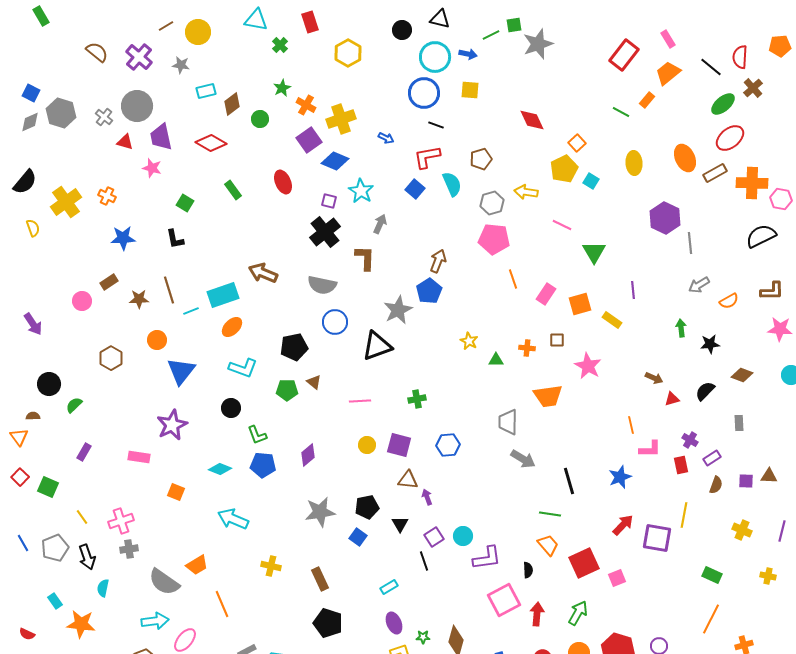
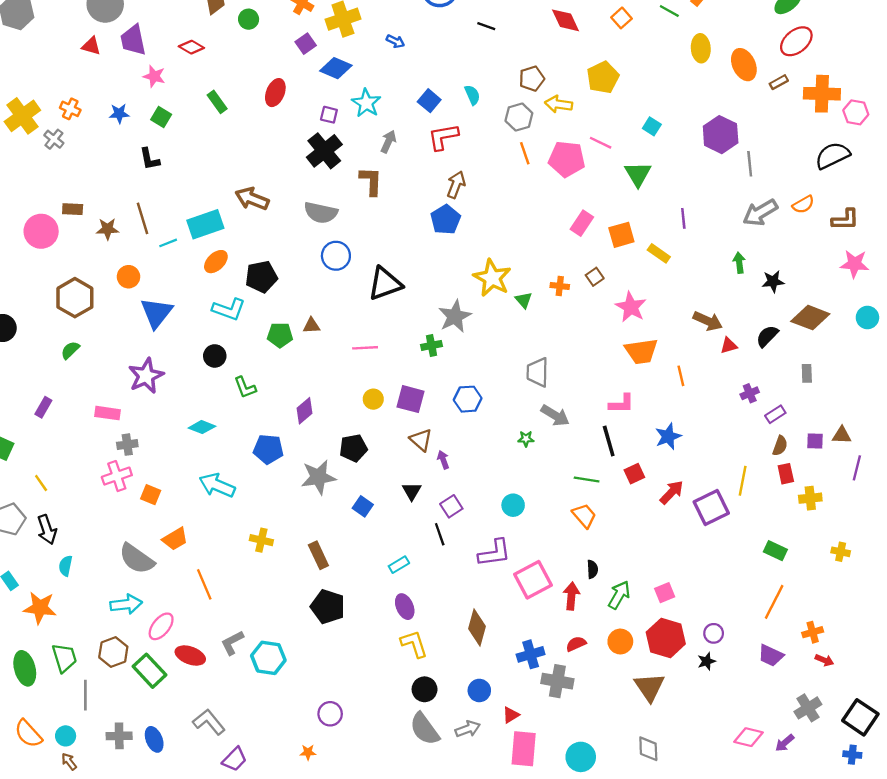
gray cross: (104, 117) -> (54, 139), moved
black line: (436, 125) -> (486, 26), moved
purple square: (309, 140) -> (306, 44), size x0.7
red diamond: (211, 143) -> (191, 47), size x0.7
orange square: (577, 143) -> (621, 18), moved
red L-shape: (427, 157) -> (443, 137), moved
brown pentagon: (481, 159) -> (532, 79), moved
yellow ellipse: (634, 163) -> (701, 48), moved
pink star: (152, 168) -> (154, 76), moved
brown rectangle: (715, 173) -> (779, 82), size x0.7
cyan square: (591, 181) -> (652, 126), moved
red ellipse: (283, 182) -> (275, 93), turned 45
cyan semicircle: (452, 184) -> (472, 95), size x0.7
blue star: (123, 238) -> (119, 114), moved, size x0.7
pink pentagon: (494, 239) -> (567, 159), moved
orange line: (513, 279) -> (525, 153), moved
brown rectangle: (109, 282) -> (73, 209), turned 36
gray arrow: (699, 285) -> (760, 213), size x1.4
pink circle: (82, 301) -> (41, 231), size x1.5
orange semicircle: (729, 301) -> (803, 204), moved
gray star: (398, 310) -> (455, 316), moved
brown square: (557, 340) -> (595, 277), turned -35
yellow star: (469, 341) -> (492, 278), size x1.8
black pentagon: (294, 347) -> (261, 277), moved
brown hexagon: (111, 358) -> (75, 298), size x1.4
green triangle: (496, 360) -> (524, 300), turned 49
brown diamond: (742, 375) -> (810, 318), size x1.5
brown arrow: (654, 378) -> (708, 321), size x1.4
brown triangle: (314, 382) -> (311, 326), turned -42
orange trapezoid: (548, 396) -> (641, 351), moved
green semicircle: (74, 405) -> (70, 350), moved
purple cross: (690, 440) -> (750, 393), turned 35
pink L-shape: (650, 449) -> (621, 404), moved
blue pentagon: (263, 465) -> (268, 449), moved
red rectangle: (681, 465) -> (786, 474), moved
brown triangle: (408, 480) -> (421, 440), turned 35
orange square: (176, 492) -> (151, 495), moved
black pentagon: (367, 507) -> (353, 448), moved
pink cross: (121, 521) -> (117, 476), moved
yellow cross: (742, 530) -> (810, 498), turned -30
purple line: (782, 531) -> (857, 468), moved
cyan circle: (463, 536) -> (513, 505), moved
purple square: (657, 538) -> (711, 507), turned -36
gray cross: (129, 549) -> (127, 445), moved
purple L-shape: (487, 558) -> (494, 553), moved
red square: (584, 563) -> (634, 474), moved, size x0.6
black semicircle: (528, 570) -> (592, 569), moved
pink square: (617, 578) -> (665, 593), moved
green star: (423, 637) -> (526, 439), moved

